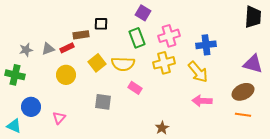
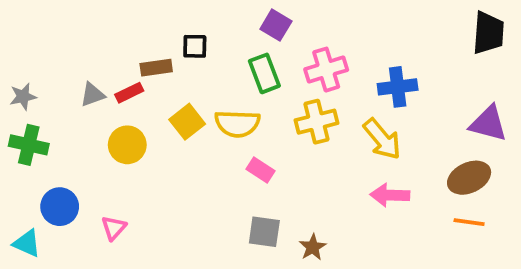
gray star: (26, 50) -> (23, 97), moved
gray square: (103, 102) -> (264, 232), moved

